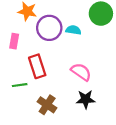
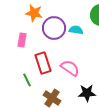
pink semicircle: (81, 72) -> (70, 68), moved
green line: (20, 85) -> (27, 80), turned 72

